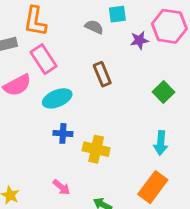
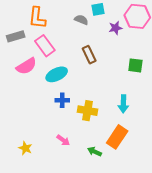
green square: (164, 92) -> (135, 65), turned -35
cyan arrow: (161, 143) -> (123, 104), moved
orange rectangle: (153, 187) -> (117, 137), moved

